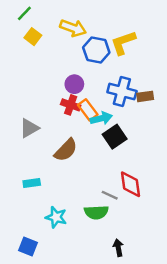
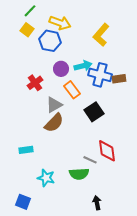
green line: (24, 13) -> (30, 11), moved
yellow L-shape: (123, 43) -> (101, 35), turned -30
blue hexagon: (96, 50) -> (50, 41), moved
red cross: (71, 105) -> (35, 83), moved, turned 35
cyan arrow: (101, 118) -> (83, 66), moved
gray triangle: (29, 128) -> (54, 105), moved

